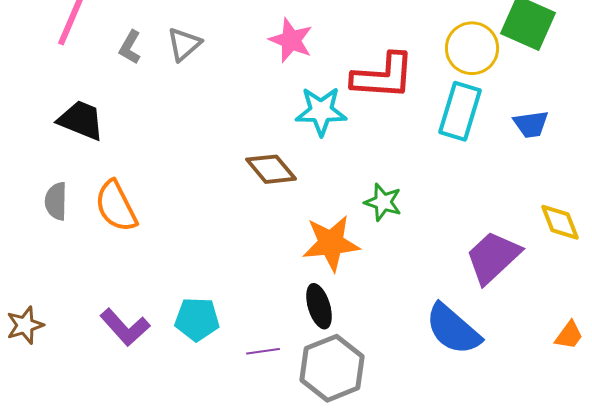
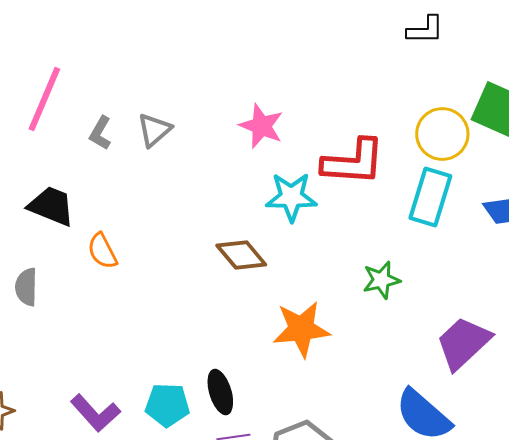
green star: (383, 202) -> (381, 280), moved, turned -30
orange semicircle: (116, 206) -> (102, 251), moved, size x0.7
black ellipse: (319, 306) -> (220, 392), moved

